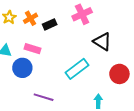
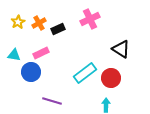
black triangle: (102, 42) -> (121, 49), moved
pink rectangle: (32, 49) -> (41, 53), turned -42
red circle: (119, 74) -> (111, 78), moved

